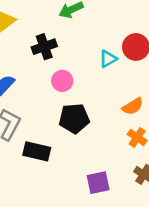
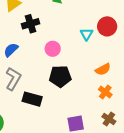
black cross: (44, 47) -> (30, 24), moved
cyan triangle: (108, 59) -> (87, 34), turned -32

